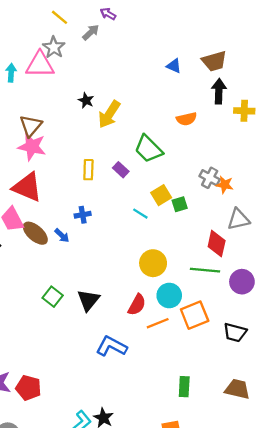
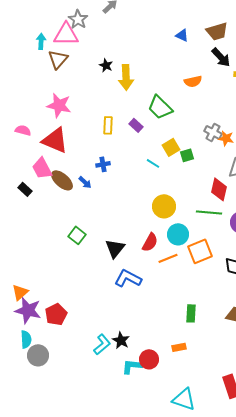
black arrow: (219, 91) -> (221, 57), turned 135
yellow arrow: (109, 114) -> (126, 77), turned -35
brown triangle: (31, 126) -> (58, 59), moved
black triangle: (88, 300) -> (115, 248), moved
red pentagon: (28, 388) -> (56, 314), turned 30

